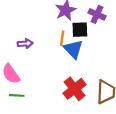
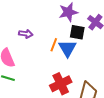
orange line: (62, 38) -> (54, 45), moved

